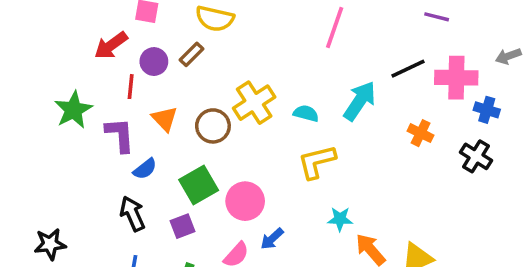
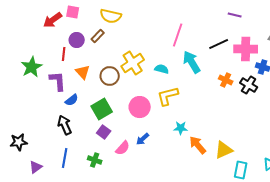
pink line: (335, 28) -> (178, 35), moved
red arrow: (111, 45) -> (53, 20), moved
cyan arrow: (360, 101) -> (192, 62), turned -65
black cross: (476, 156) -> (249, 85), moved
pink circle: (245, 201) -> (140, 107), moved
purple square: (183, 226) -> (104, 132), moved, turned -32

